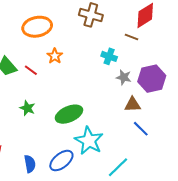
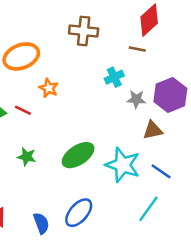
cyan cross: (109, 56) -> (114, 77), turned -35
blue line: (141, 129) -> (161, 171), moved
cyan star: (89, 141) -> (123, 165), moved

